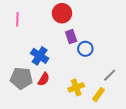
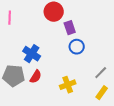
purple rectangle: (71, 37) -> (70, 28), moved
yellow rectangle: (99, 94) -> (102, 93), moved

